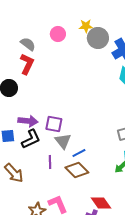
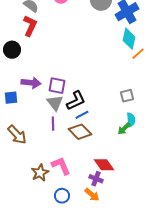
black L-shape: (31, 139) -> (76, 101), moved
gray triangle: (63, 141) -> (55, 103), moved

